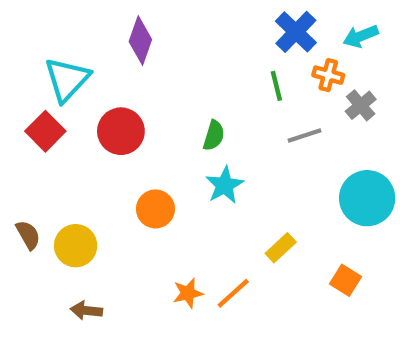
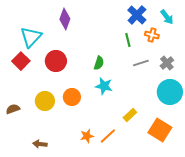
cyan arrow: (361, 36) -> (167, 17), turned -105
gray cross: (361, 105) -> (167, 63), moved
cyan star: (225, 185) -> (104, 86), turned -30
brown semicircle: (28, 235) -> (13, 109), turned -80
yellow circle: (76, 246) -> (45, 101), moved
orange square: (346, 280) -> (160, 130), size x1.6

